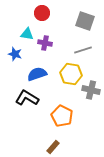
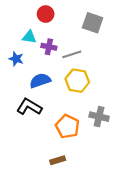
gray line: (83, 50) -> (72, 54), moved
gray cross: (91, 90) -> (99, 117), moved
brown rectangle: (53, 147) -> (58, 160), turned 32

